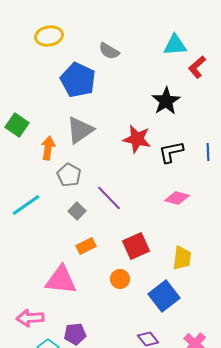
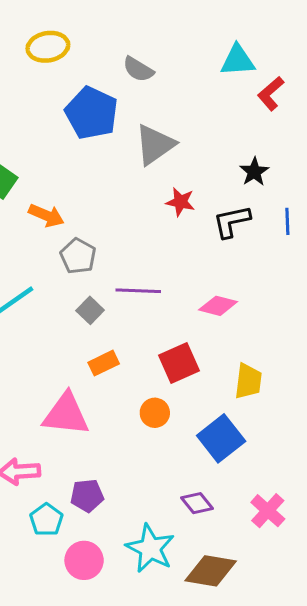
black star: (166, 101) -> (254, 172), moved, size x0.7
gray triangle: (80, 130) -> (155, 145), moved
red star: (137, 139) -> (180, 202), size x0.7
orange arrow: (48, 148) -> (46, 215), turned 105
purple line: (109, 198) -> (138, 291), turned -44
pink diamond: (177, 198) -> (218, 306), moved

